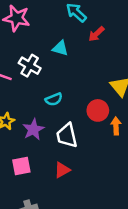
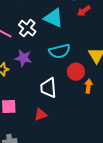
cyan triangle: (60, 48) -> (54, 18), size x1.5
cyan semicircle: (54, 99) -> (60, 51), moved, size x1.5
purple star: (33, 129) -> (23, 58), moved, turned 30

